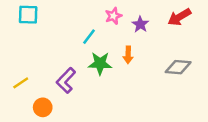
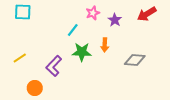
gray diamond: (178, 67) -> (135, 60), moved
yellow line: (21, 83) -> (20, 58), moved

